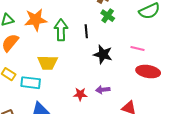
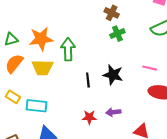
green cross: (108, 16) -> (117, 34), turned 32
black line: (86, 31) -> (88, 80), moved
yellow trapezoid: (47, 63) -> (42, 67), moved

